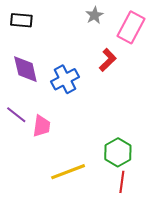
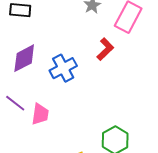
purple diamond: (25, 69) -> (24, 58), turned 76

